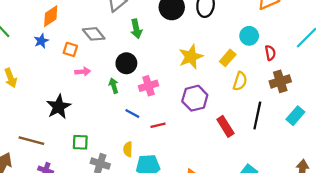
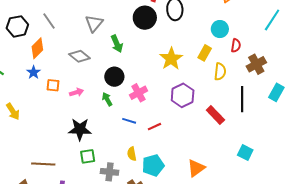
orange square: (70, 49) -> (53, 85), moved
red semicircle: (270, 53) -> (236, 46), moved, turned 32
black star: (59, 107) -> (80, 129), moved, turned -30

